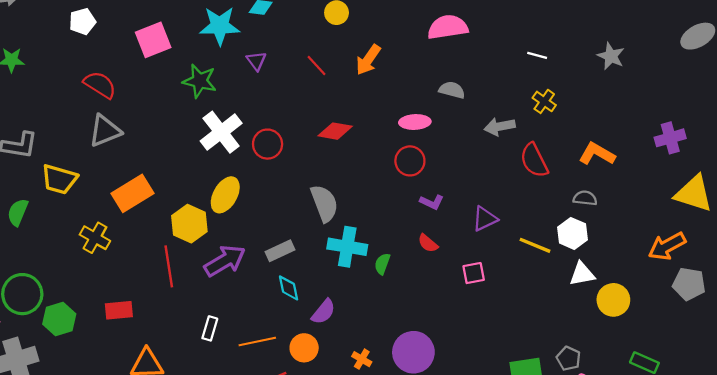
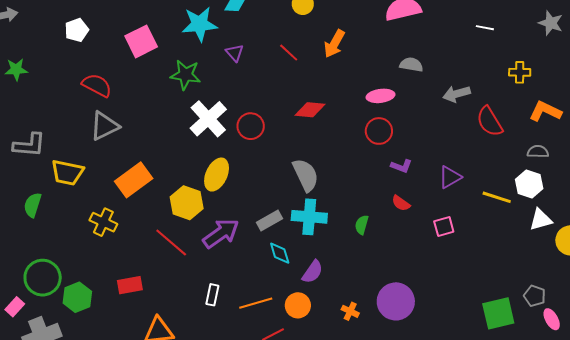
yellow cross: (544, 101) -> (520, 72), moved, turned -30
cyan cross: (347, 247) -> (309, 217), moved
red line: (169, 266) -> (171, 242), turned -36

